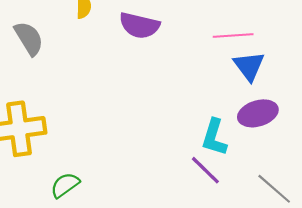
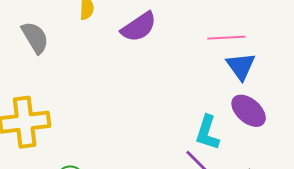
purple semicircle: (139, 25) -> (139, 27), turned -48
purple ellipse: (258, 113) -> (249, 111), turned 57

